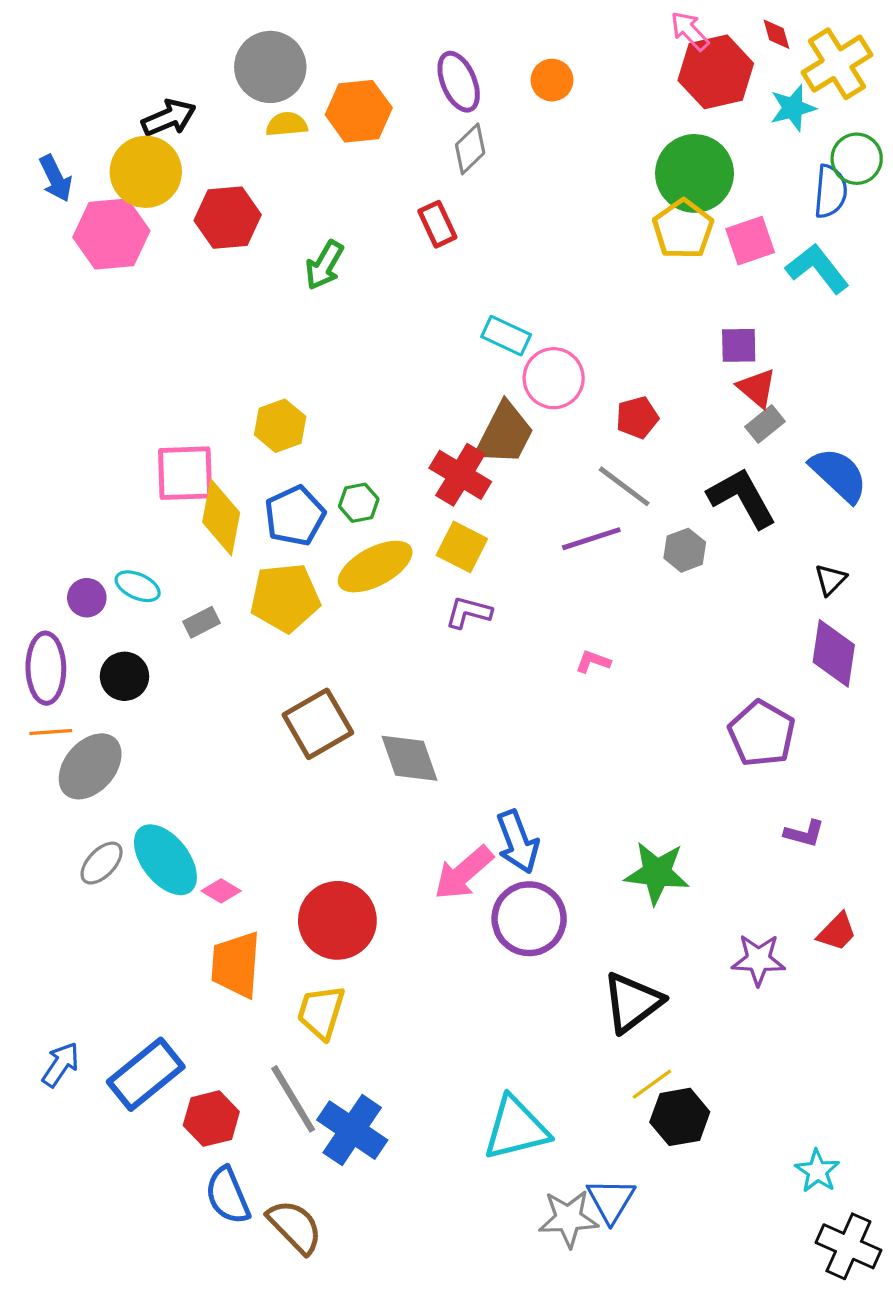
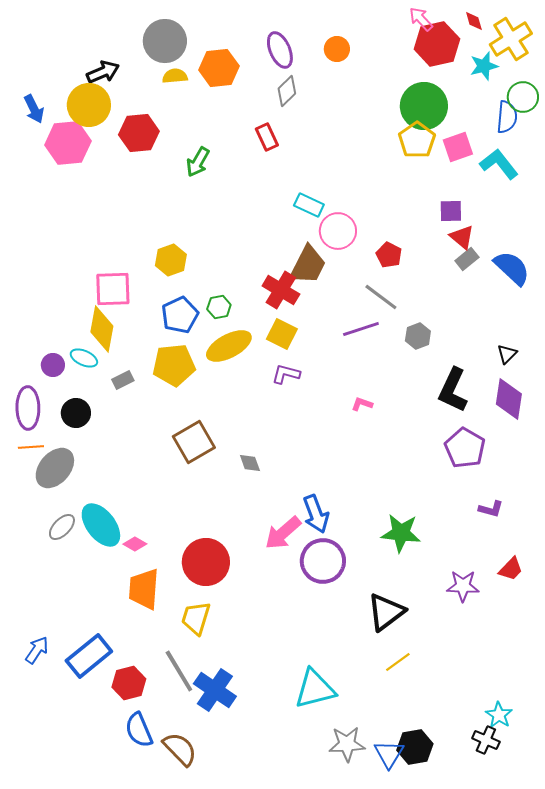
red pentagon: (637, 417) -> (389, 255), turned -30
blue semicircle: (839, 475) -> (512, 268), moved
black L-shape: (742, 498) -> (453, 390), moved, turned -126
yellow diamond: (221, 517) -> (102, 329), moved
gray diamond: (409, 758) -> (250, 463), size x0.6
black hexagon: (680, 1117) -> (415, 747), moved
blue triangle: (611, 1200) -> (389, 754), moved
black cross: (848, 1246) -> (486, 740), moved, size x0.7

